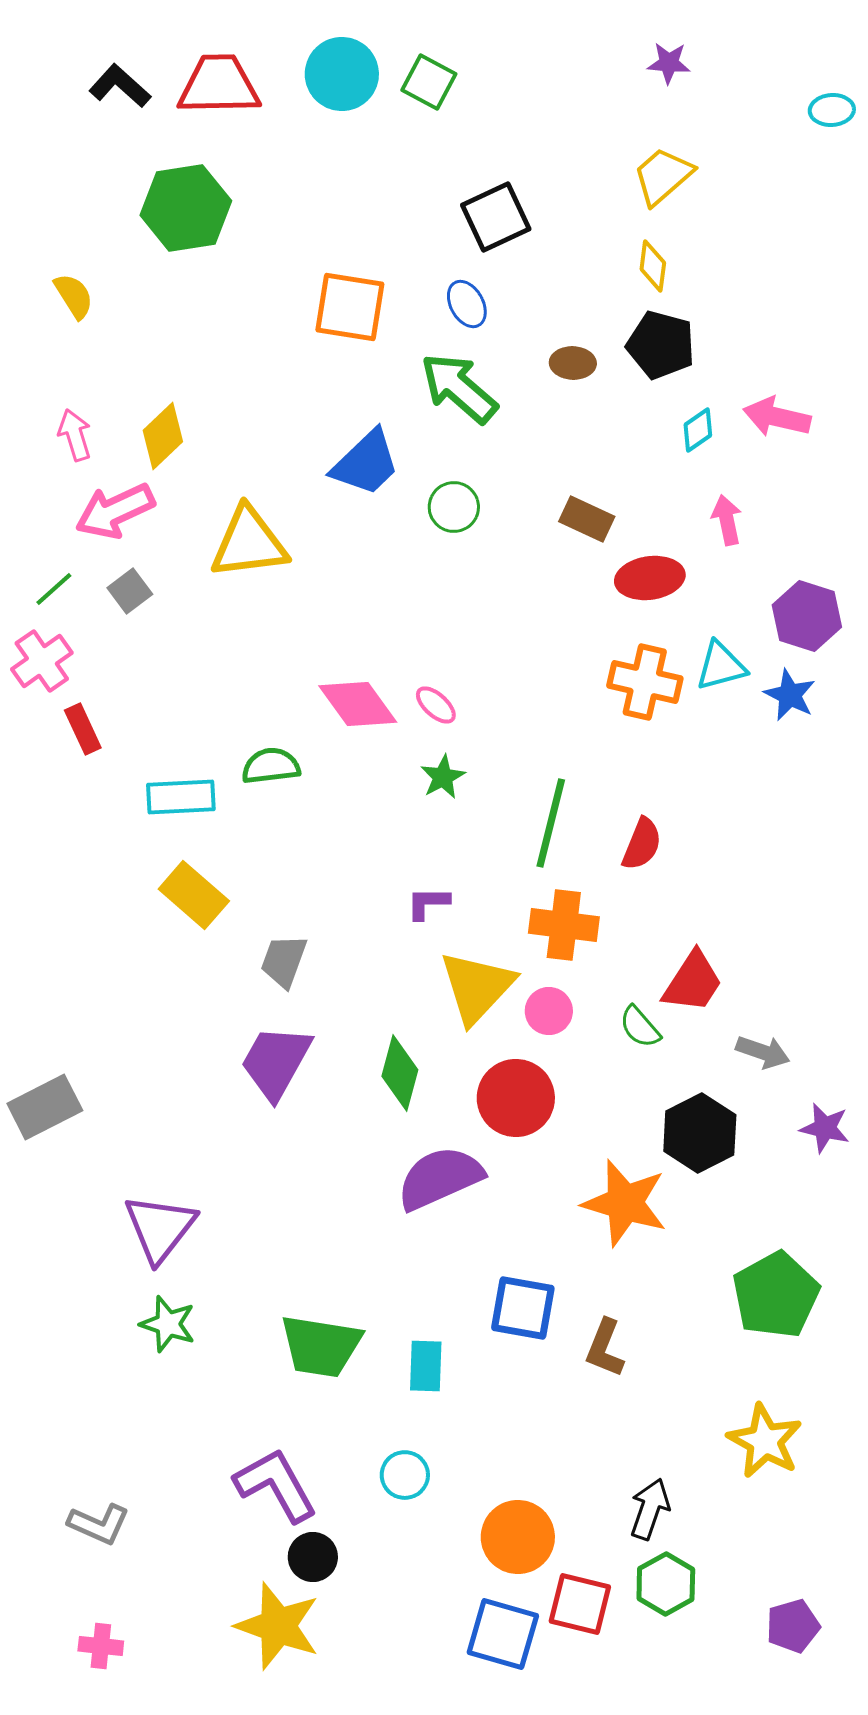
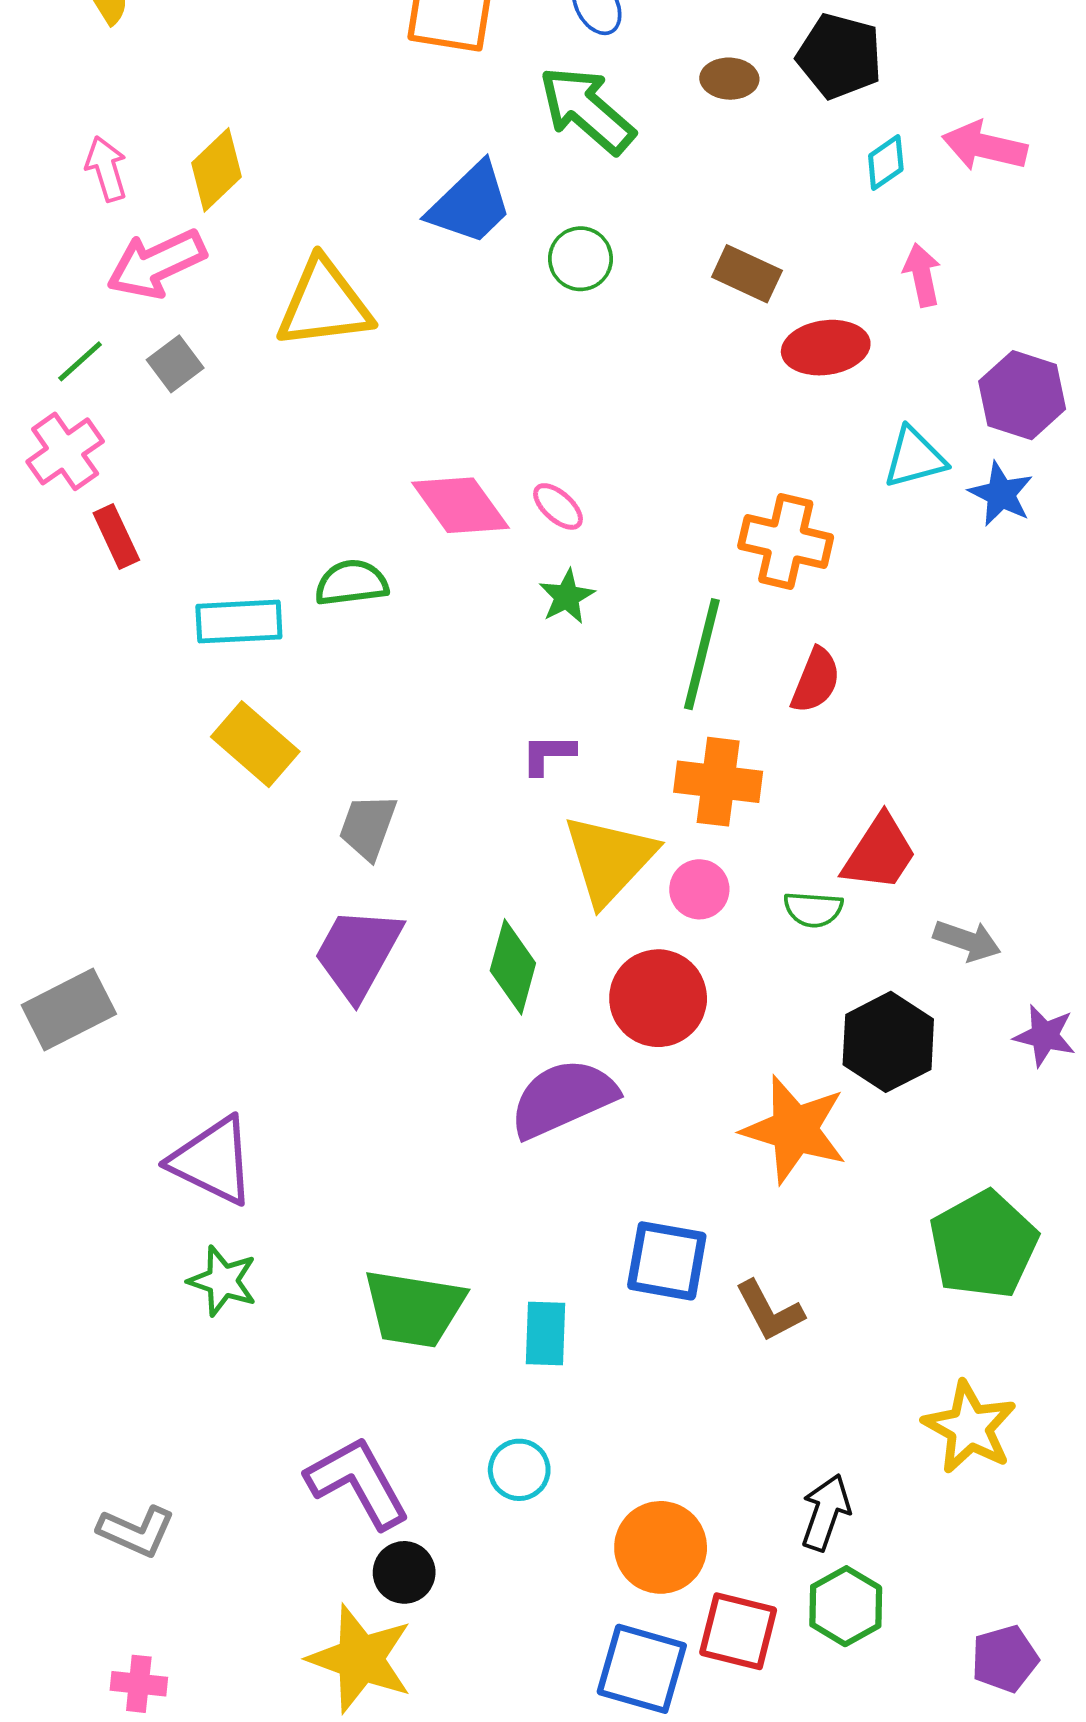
orange cross: (645, 682) -> (786, 542), moved
green semicircle: (640, 1027) -> (813, 909), turned -45
purple triangle: (160, 1228) -> (213, 1161), turned -42
brown L-shape: (605, 1348) -> (769, 1311), turned -50

